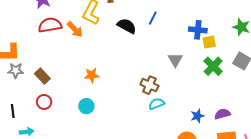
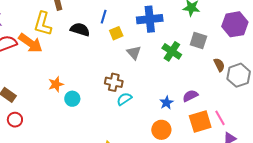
orange arrow: (75, 29) -> (30, 43), size x1.4
blue cross: (198, 30) -> (150, 19), size x1.4
yellow square: (209, 42) -> (116, 33), moved
cyan circle: (86, 106) -> (72, 99), moved

